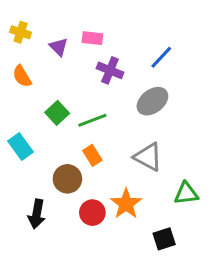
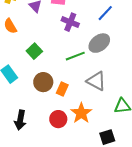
green line: (92, 120) -> (75, 56), moved
orange rectangle: (92, 155) -> (62, 89), moved, turned 56
brown circle: (67, 179) -> (43, 82), moved

